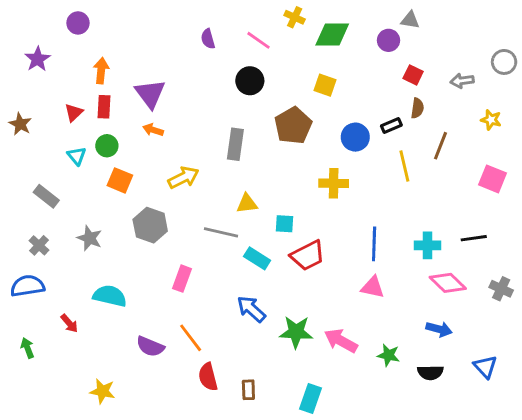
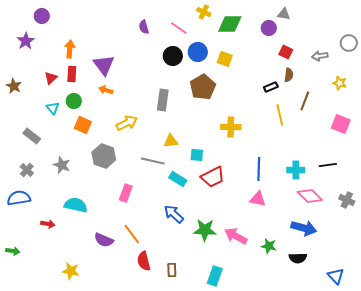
purple circle: (78, 23) -> (42, 16), moved
blue circle: (355, 137) -> (198, 52), moved
red arrow: (69, 323) -> (48, 224), turned -40
blue arrow: (439, 329) -> (304, 228), size x1.4
green arrow: (27, 348) -> (13, 251), moved, turned 120
blue triangle: (485, 367) -> (336, 276), moved

